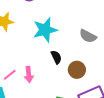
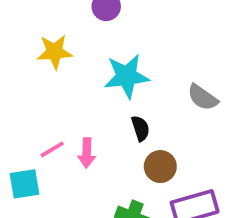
brown circle: (77, 70) -> (160, 167), moved

